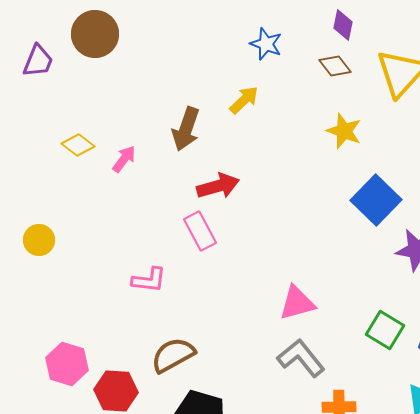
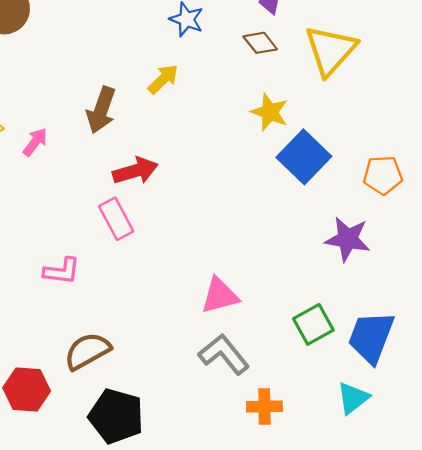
blue square: (376, 200) -> (304, 157), moved
green square: (385, 330) -> (313, 324), turned 30

